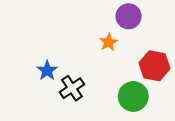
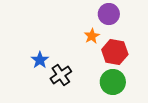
red hexagon: (154, 66) -> (115, 52), moved

